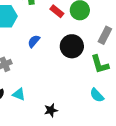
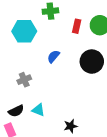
red rectangle: (57, 11) -> (77, 26), turned 64

